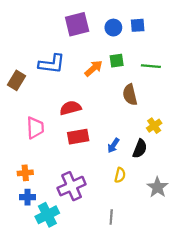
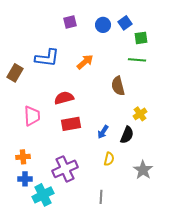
purple square: (77, 24) -> (70, 22), size x0.6
blue square: (138, 25) -> (125, 23), turned -32
green square: (117, 61) -> (141, 38), moved

